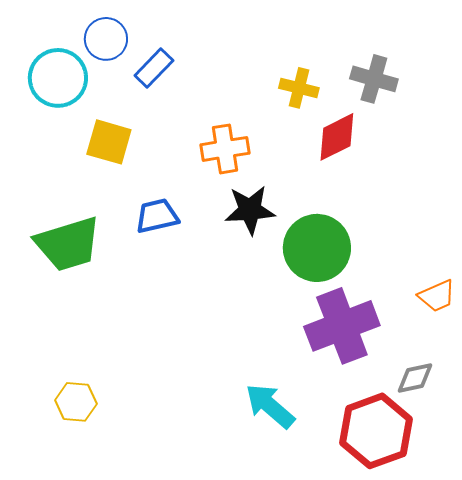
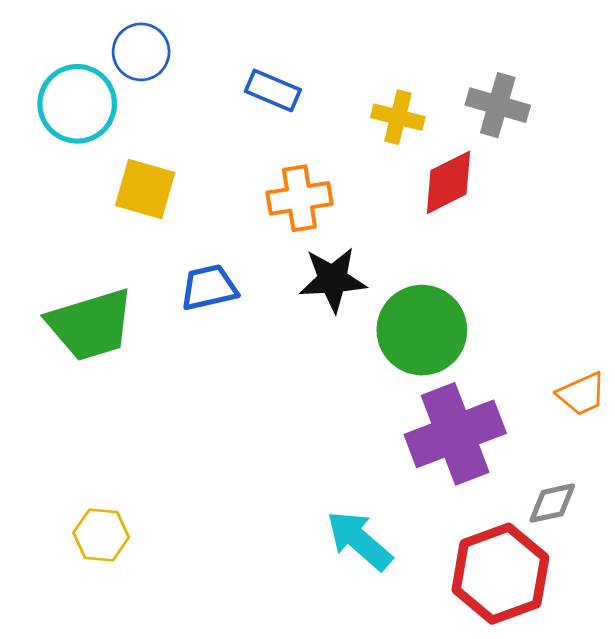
blue rectangle: (154, 68) -> (273, 91), moved, turned 69

